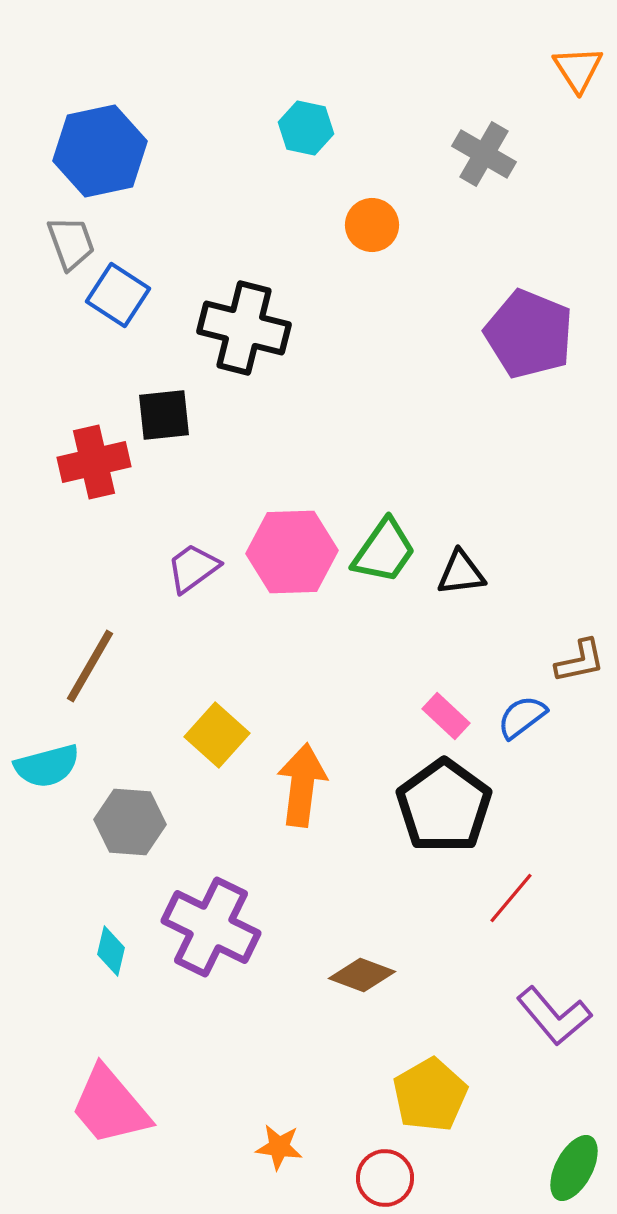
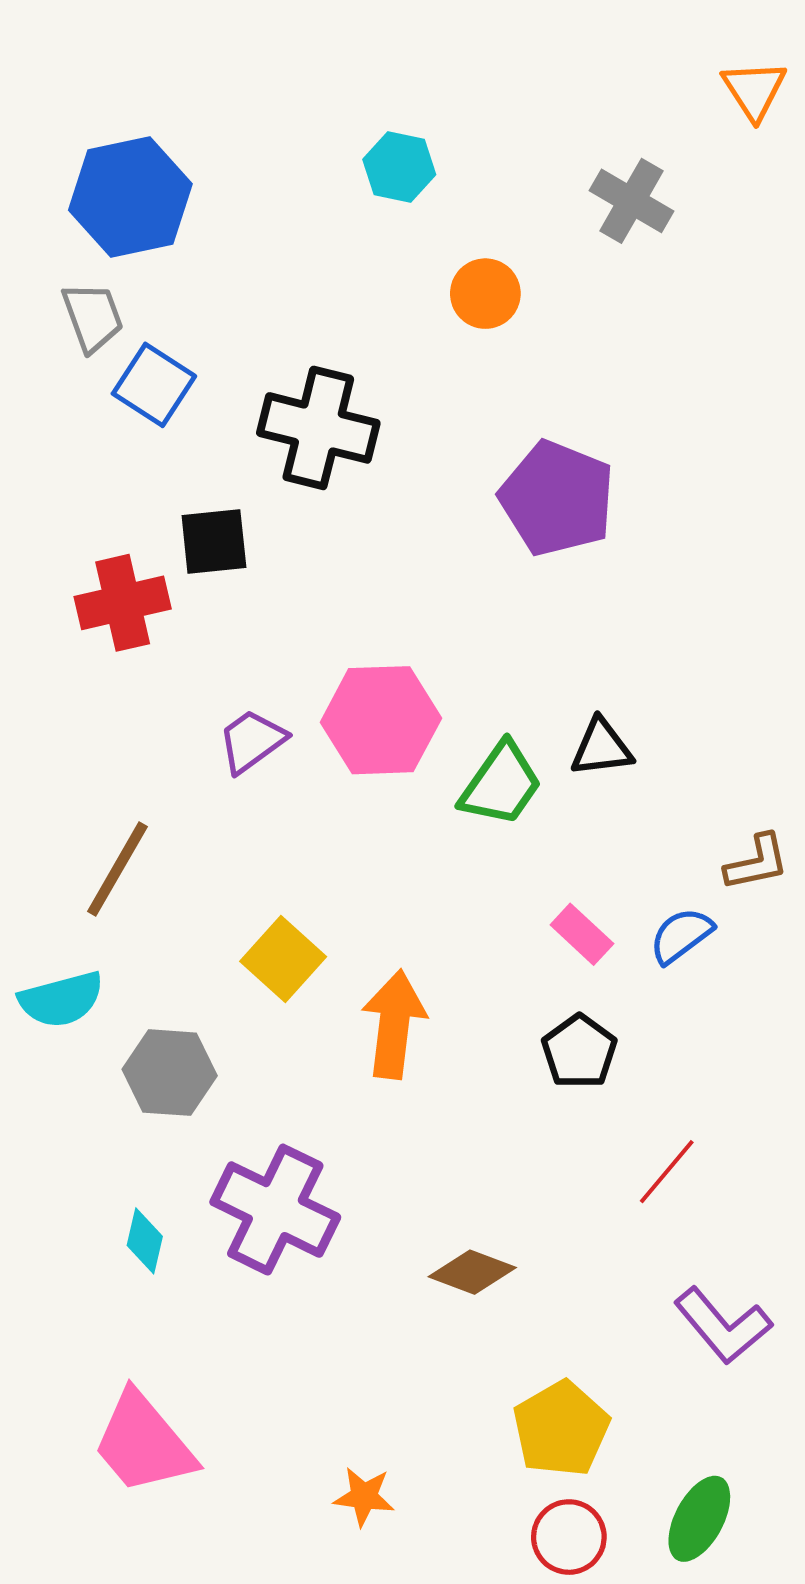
purple pentagon: (529, 334) -> (557, 498), moved
green trapezoid: (384, 551) -> (501, 784), moved
black pentagon: (444, 806) -> (579, 1052), size x0.6
green ellipse: (574, 1168) -> (699, 1519), moved
red circle: (385, 1178) -> (569, 1537), moved

